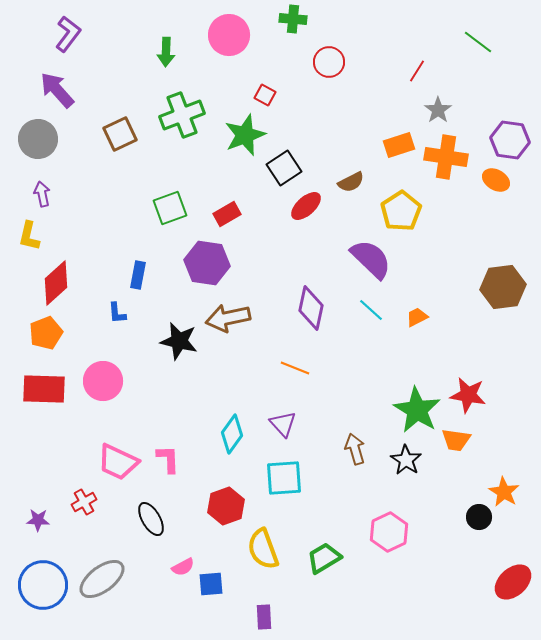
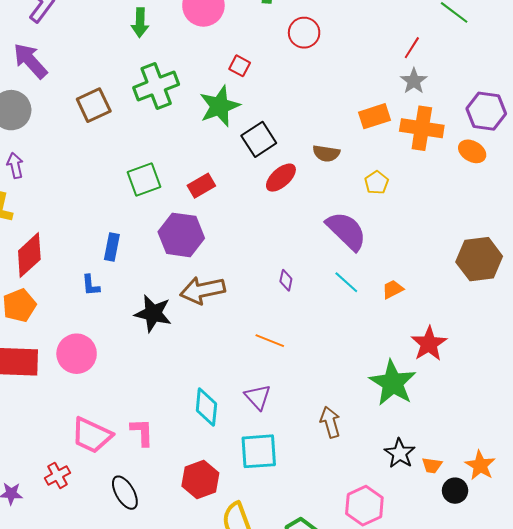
red line: (417, 71) -> (412, 48), moved
brown semicircle: (351, 182) -> (326, 153), turned 36
yellow pentagon: (401, 211) -> (377, 183), size x0.6
purple diamond: (311, 308) -> (286, 280), size x0.5
red star: (468, 395) -> (429, 344), moved, turned 30
cyan diamond: (232, 434) -> (206, 407), turned -30
orange trapezoid: (456, 440) -> (432, 465), moved, size x0.7
black star: (406, 460) -> (400, 453), moved

